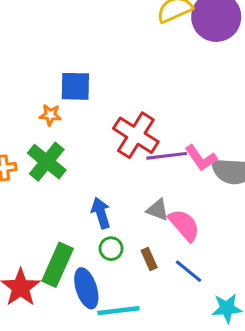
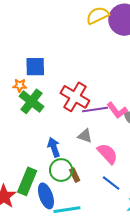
green cross: (47, 162) -> (31, 101), moved
gray triangle: (158, 210) -> (85, 136), moved
green circle: (111, 249) -> (61, 170), size x1.5
brown rectangle: (149, 259) -> (75, 175), moved

